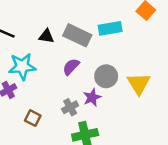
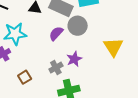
gray circle: (106, 76) -> (78, 26), moved
brown square: (33, 118) -> (25, 77), turned 32

